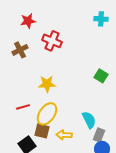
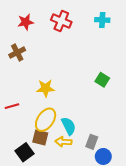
red cross: (52, 41) -> (61, 21), moved
red line: (23, 107) -> (12, 106), moved
cyan semicircle: (89, 120) -> (69, 126), moved
gray rectangle: (99, 135) -> (92, 142), moved

